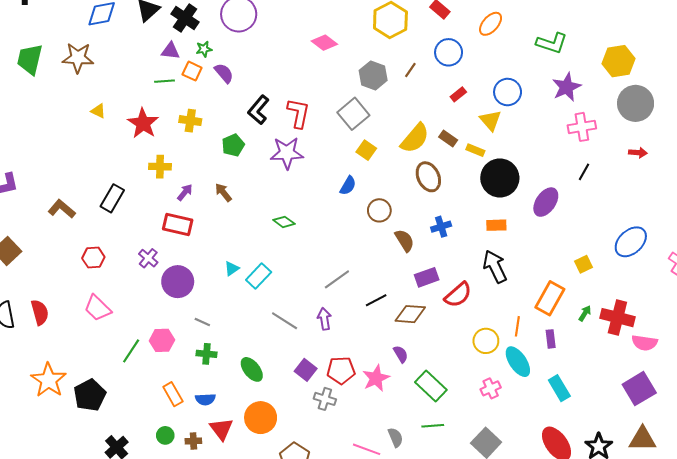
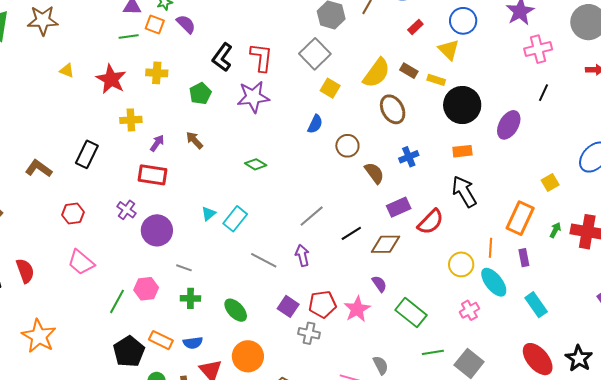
orange rectangle: (173, 394) -> (161, 340), turned -30
black pentagon: (90, 395) -> (129, 352), moved
green line: (433, 426) -> (433, 352), moved

